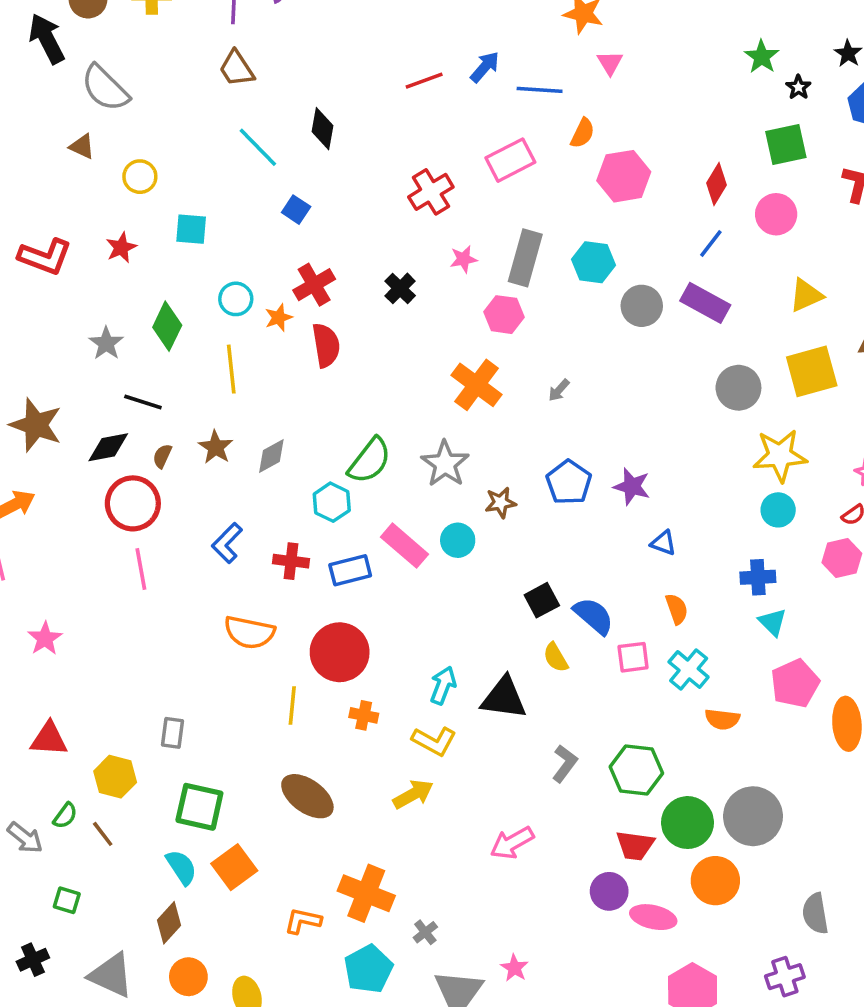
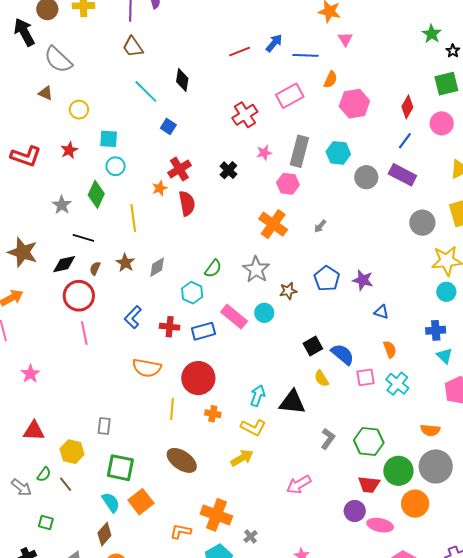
cyan circle: (236, 299) -> (116, 166), moved
green semicircle: (370, 461) -> (213, 269), size x0.7
orange semicircle: (722, 719) -> (430, 430), moved

